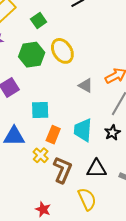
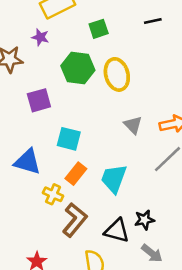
black star: (112, 133) -> (144, 220), moved
yellow cross: (41, 155) -> (53, 194), turned -35

